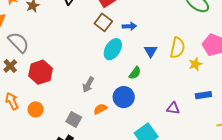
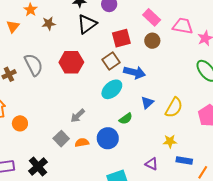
blue arrow: (129, 26) -> (135, 72), size x1.5
gray semicircle: (18, 42) -> (34, 65), moved
yellow star: (195, 64) -> (170, 141), moved
red hexagon: (41, 72) -> (71, 62), moved
gray square: (74, 119) -> (61, 139), moved

